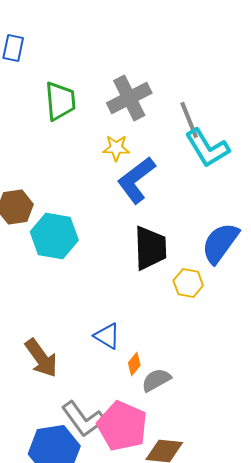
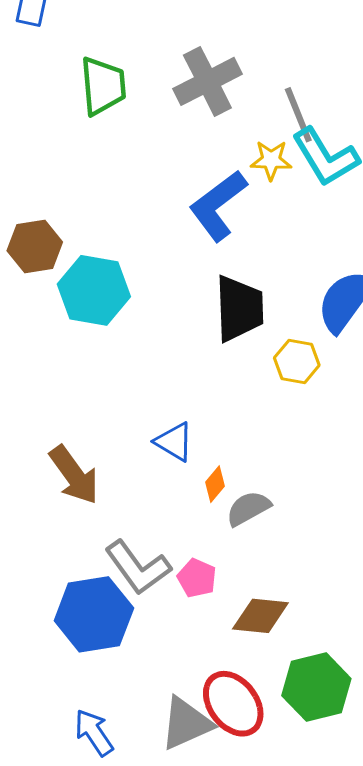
yellow star: (116, 148) -> (271, 160), moved
pink pentagon: (122, 426) -> (197, 578), size x0.5

